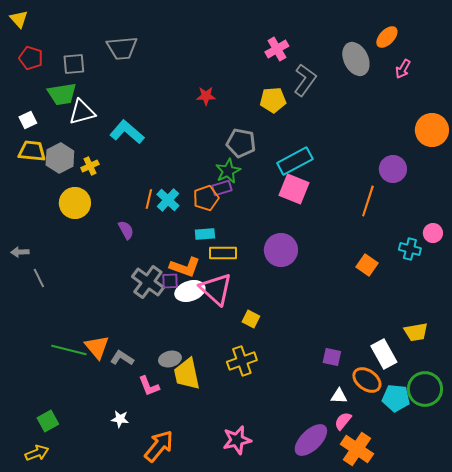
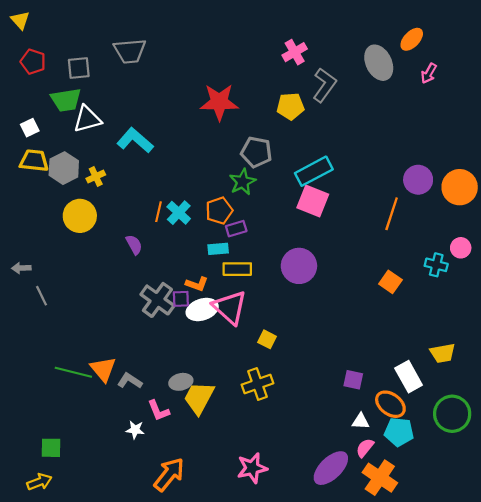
red star: (206, 96) -> (219, 102), size x1.8
orange circle: (432, 130) -> (460, 187), moved
purple rectangle: (222, 188) -> (236, 229), moved
orange L-shape: (185, 267) -> (197, 284), size x0.7
yellow trapezoid: (187, 374) -> (199, 398), turned 40
cyan pentagon: (396, 398) -> (399, 432), moved
white star: (120, 419) -> (135, 430), moved
green square: (48, 421) -> (51, 448), turned 30

